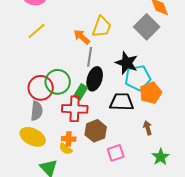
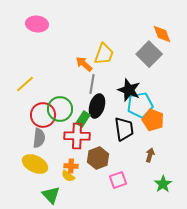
yellow line: (37, 31) -> (25, 84), moved
orange pentagon: (151, 93) -> (153, 120), turned -30
black trapezoid: (122, 102) -> (124, 129), turned 80
brown arrow: (148, 128) -> (150, 155), turned 32

